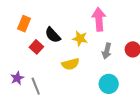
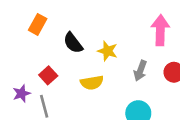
pink arrow: (99, 19) -> (160, 30), moved
red square: (36, 47) -> (48, 75), moved

